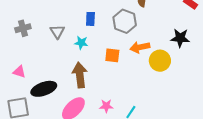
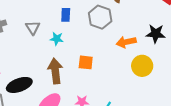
orange arrow: (140, 47) -> (126, 42), moved
orange square: (112, 55) -> (86, 62), moved
yellow circle: (160, 61) -> (142, 66), moved

